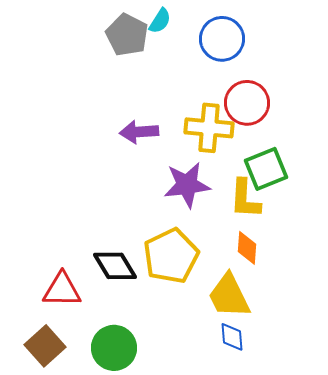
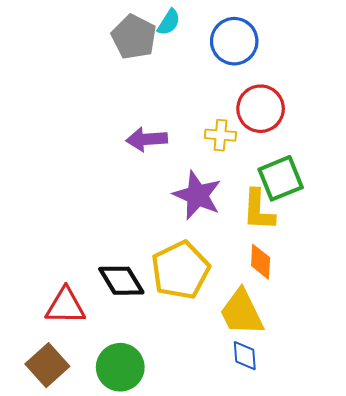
yellow cross: (209, 128) -> (220, 135), size x0.6
purple star: (187, 185) -> (197, 195), turned 30

